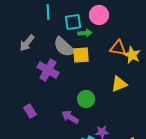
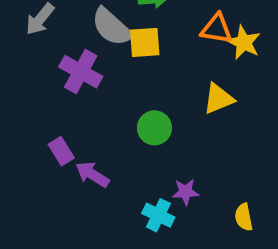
purple rectangle: (30, 111) -> (61, 151), moved
purple arrow: (70, 117) -> (92, 174), moved

